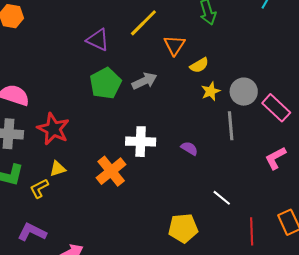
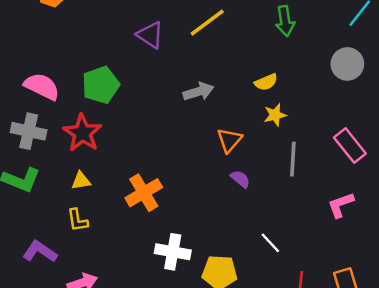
orange triangle: (175, 45) -> (229, 140), moved
green pentagon: (106, 83) -> (101, 85), moved
gray circle: (244, 92) -> (347, 64), moved
white cross: (141, 142) -> (173, 252), moved
yellow L-shape: (39, 188) -> (78, 220), moved, turned -80

